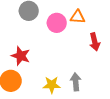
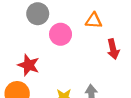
pink circle: (57, 23) -> (61, 34), moved

